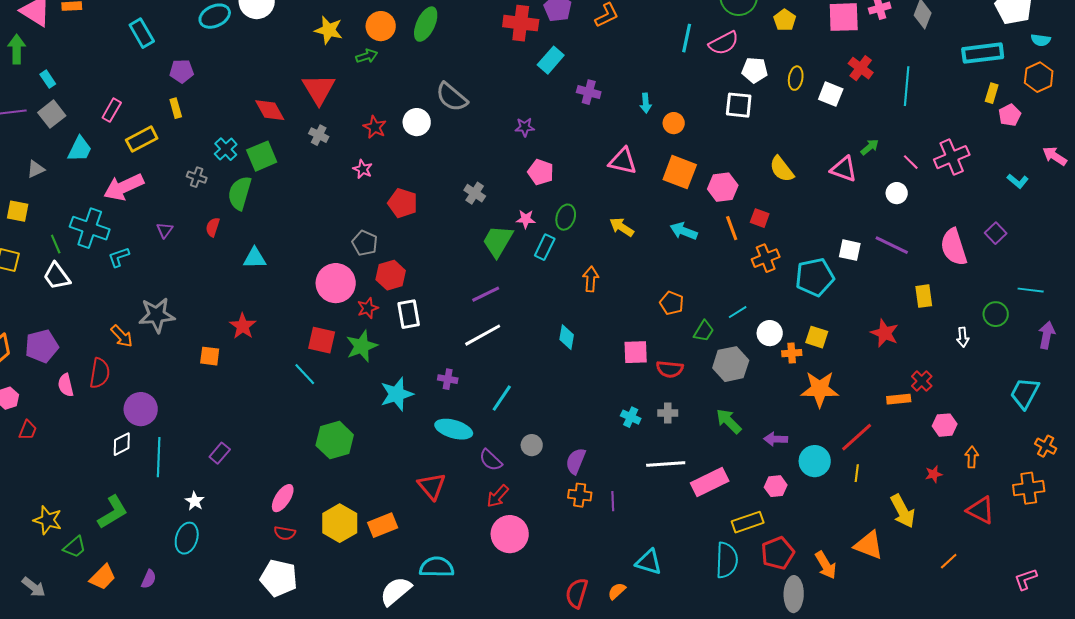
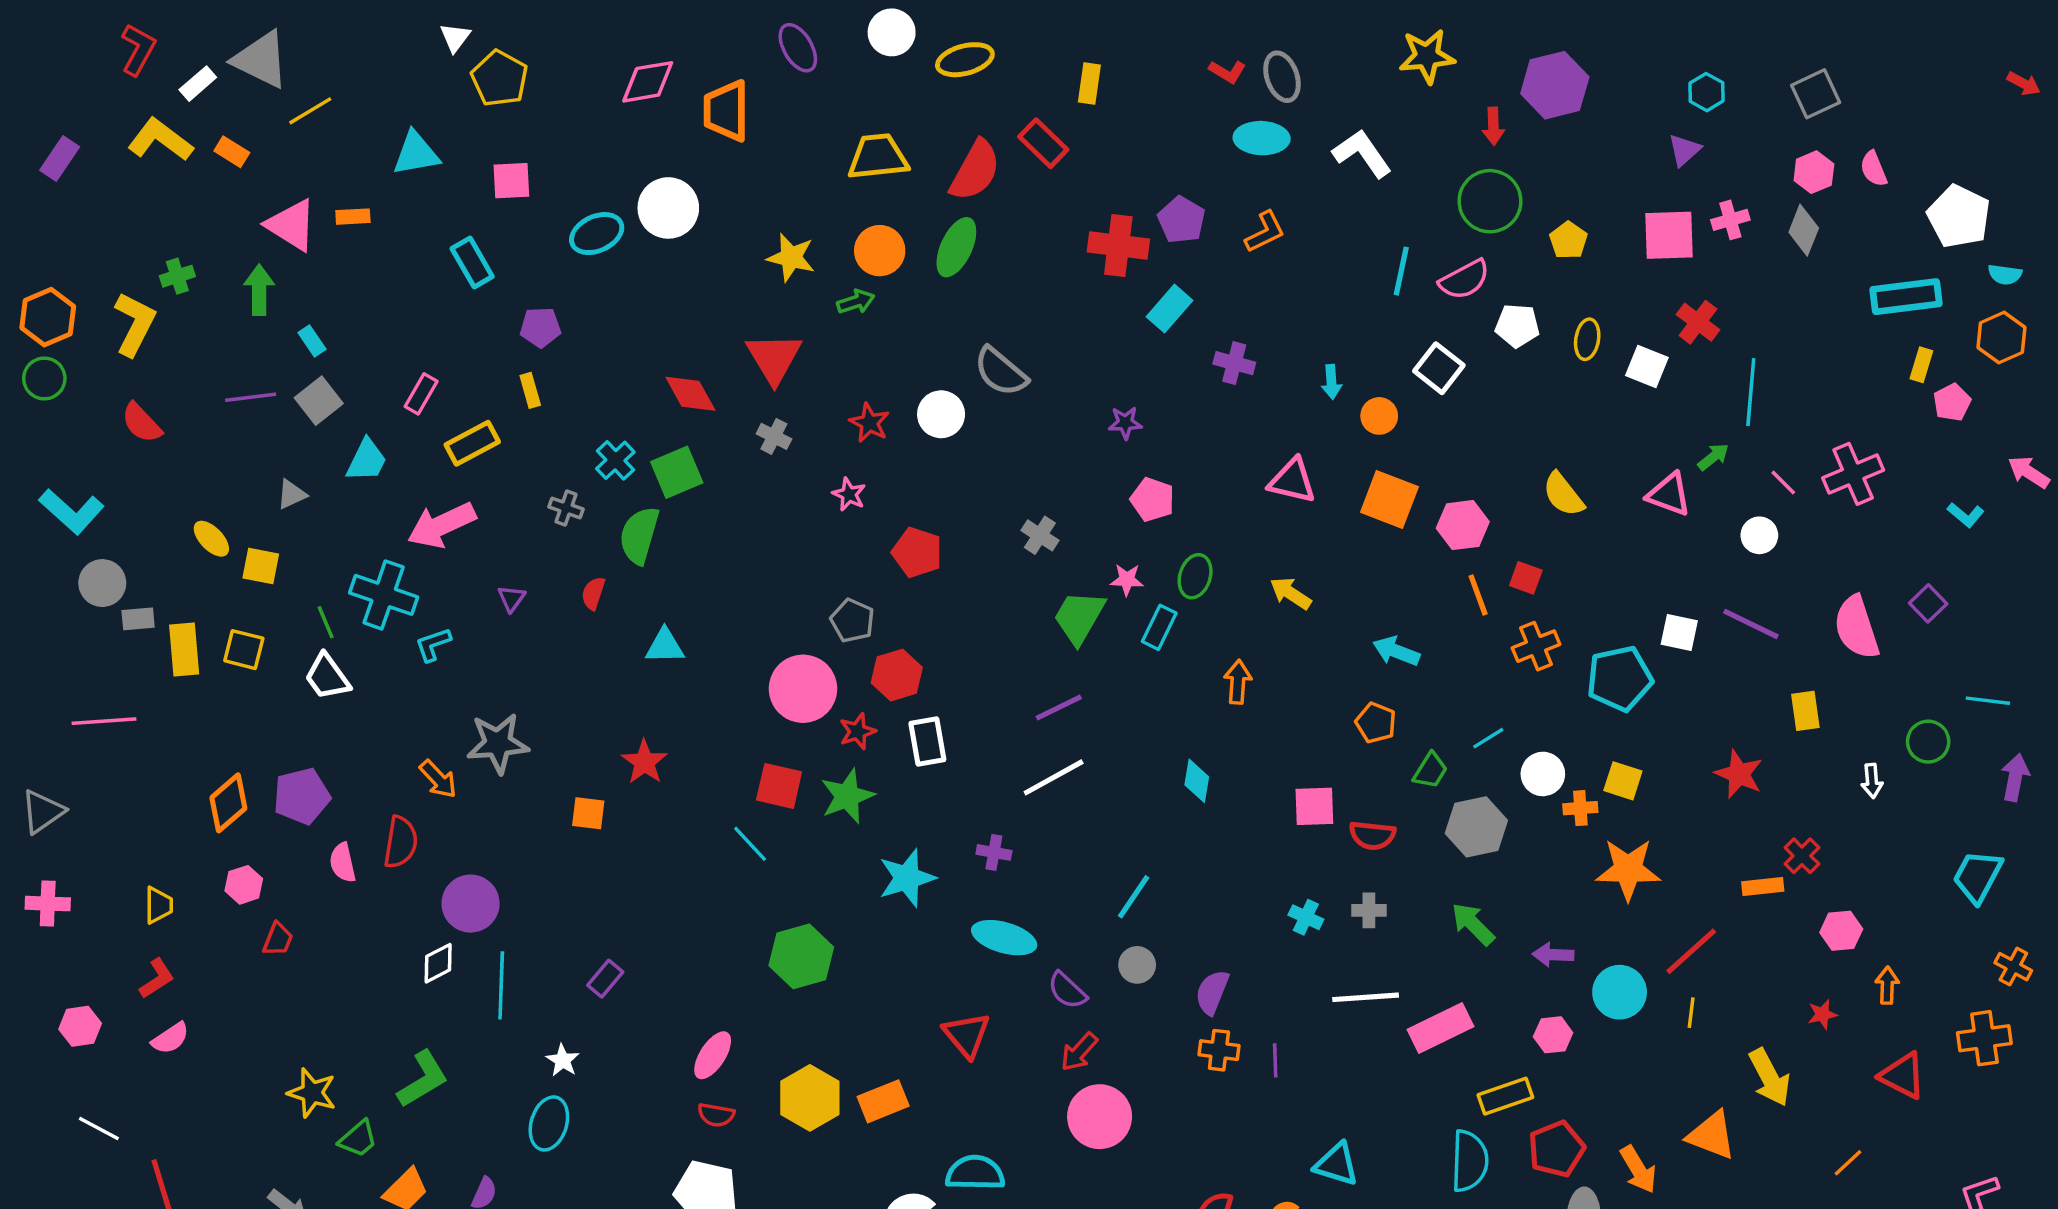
cyan line: (907, 86) -> (1751, 392), moved
white square: (739, 105) -> (1439, 368), moved, turned 32
cyan arrow: (684, 231) -> (1396, 651), moved
cyan line: (502, 398) -> (1134, 897), moved

